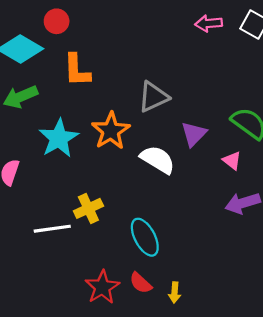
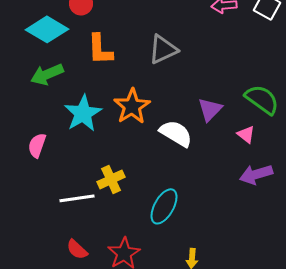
gray triangle: (153, 97) -> (163, 49), moved
cyan ellipse: (145, 237) -> (164, 206), turned 57
red semicircle: (141, 283) -> (77, 249), moved

